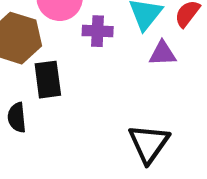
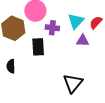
black rectangle: (48, 80) -> (38, 47), moved

